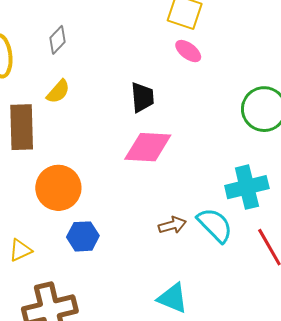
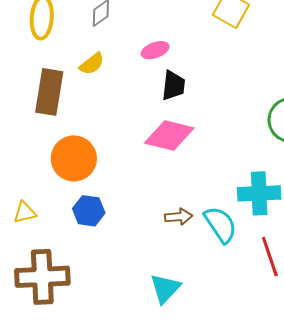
pink ellipse: (188, 51) -> (155, 50), moved, turned -68
cyan triangle: (173, 298) -> (165, 288), turned 40

